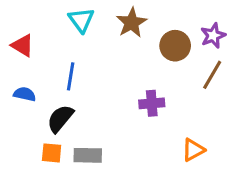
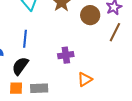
purple cross: (152, 103) -> (66, 55), moved
orange triangle: (193, 150) -> (85, 79), moved

